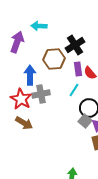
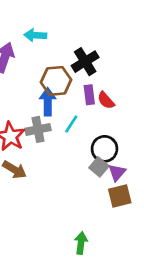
blue arrow: (30, 75) -> (48, 102), moved
cyan line: (74, 90) -> (71, 124), moved

